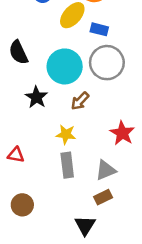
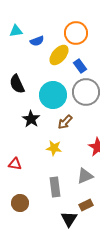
blue rectangle: (99, 29) -> (80, 66), turned 40
gray rectangle: (67, 165) -> (55, 187), moved
brown rectangle: (103, 197) -> (86, 205), moved

